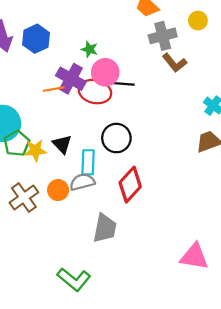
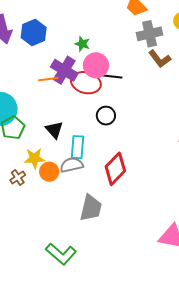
black circle: (116, 138) -> (106, 116), moved, size x0.7
yellow star: (35, 150) -> (35, 158), moved
brown cross: (24, 198) -> (18, 177), size x0.6

